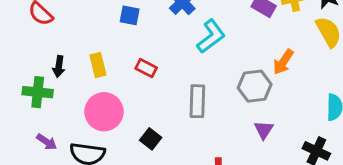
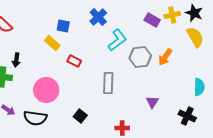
yellow rectangle: (98, 65) -> (52, 43), moved, turned -35
gray hexagon: (255, 86) -> (140, 57), moved
black square: (151, 139) -> (80, 116), moved

